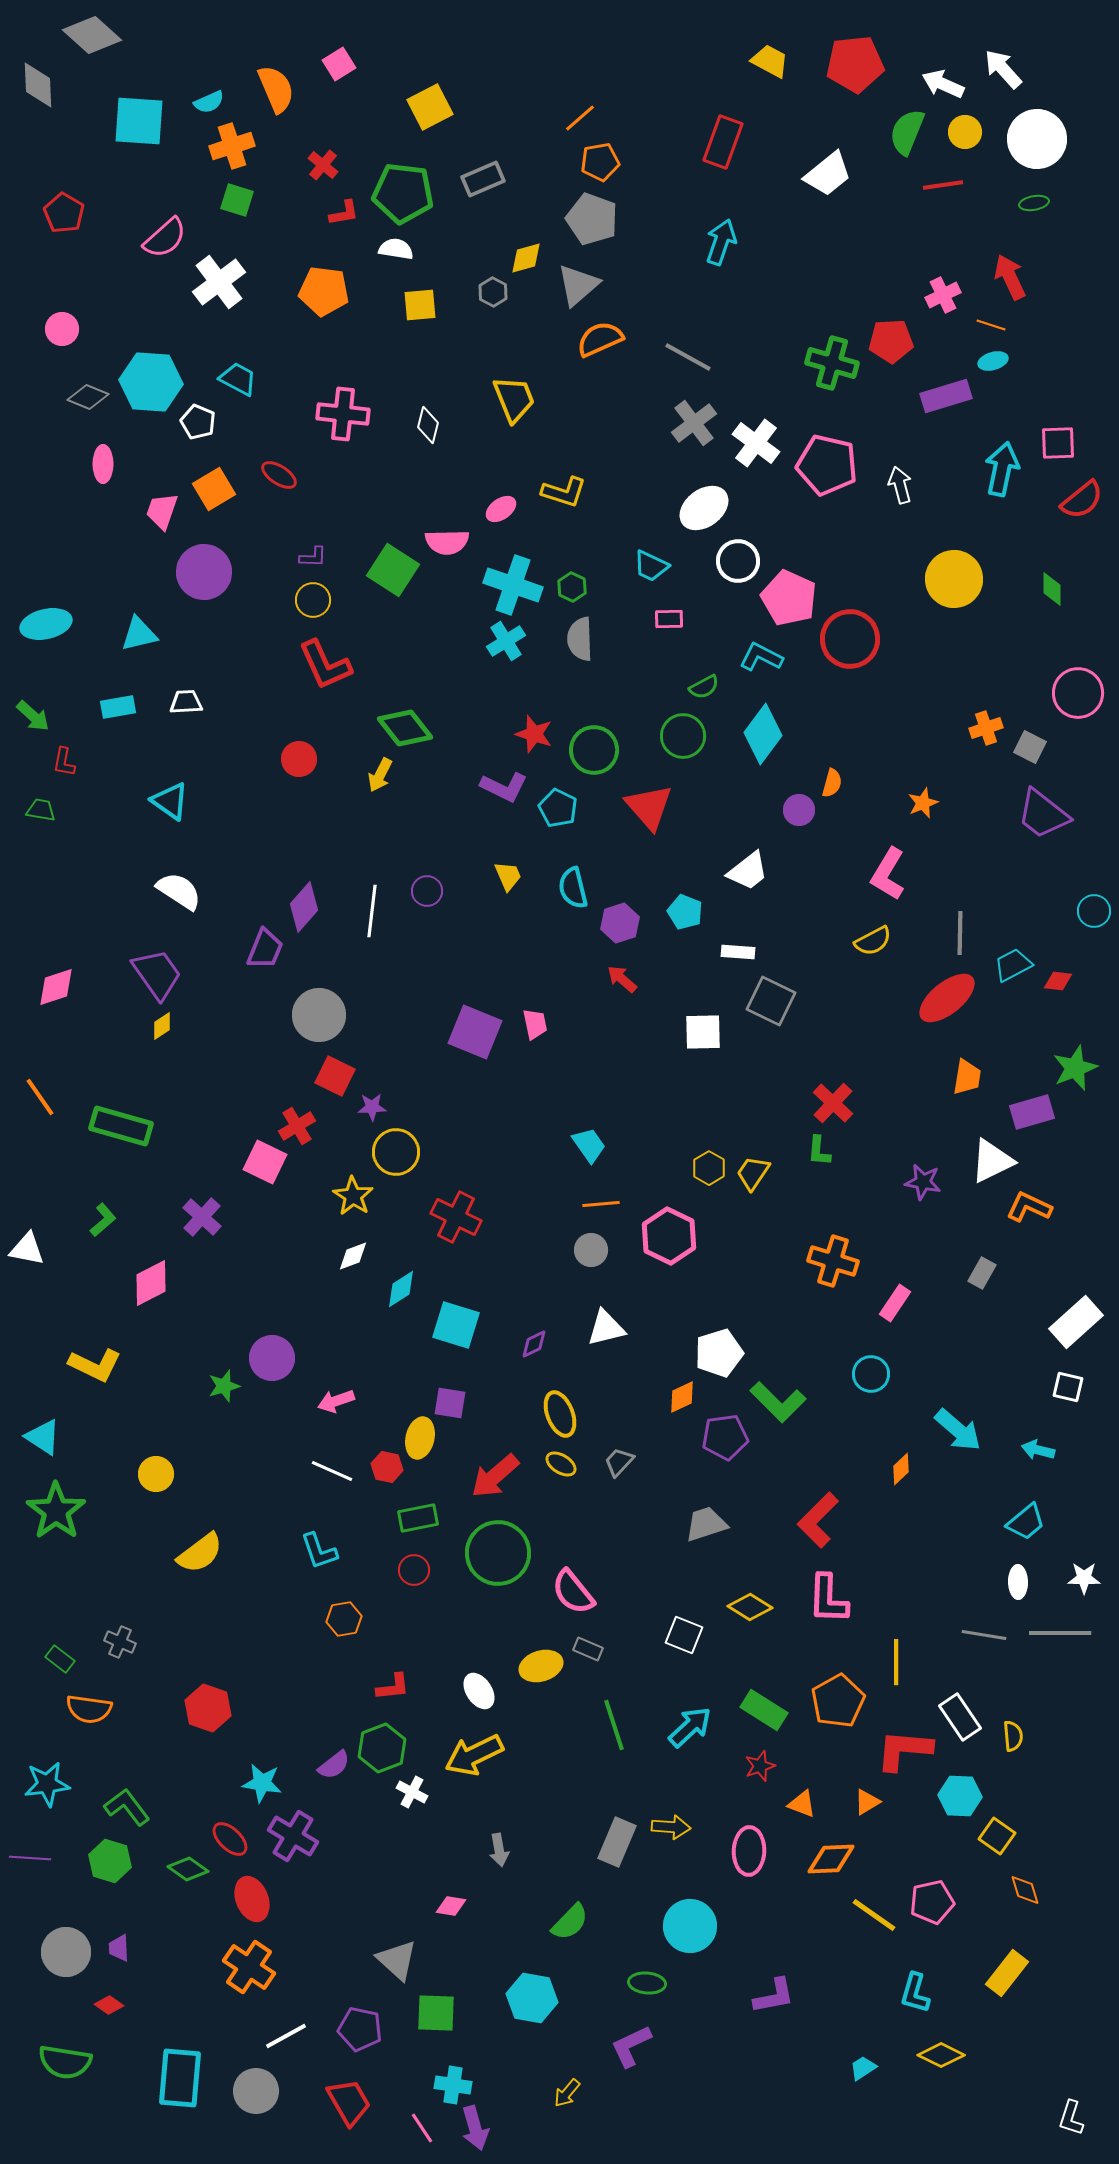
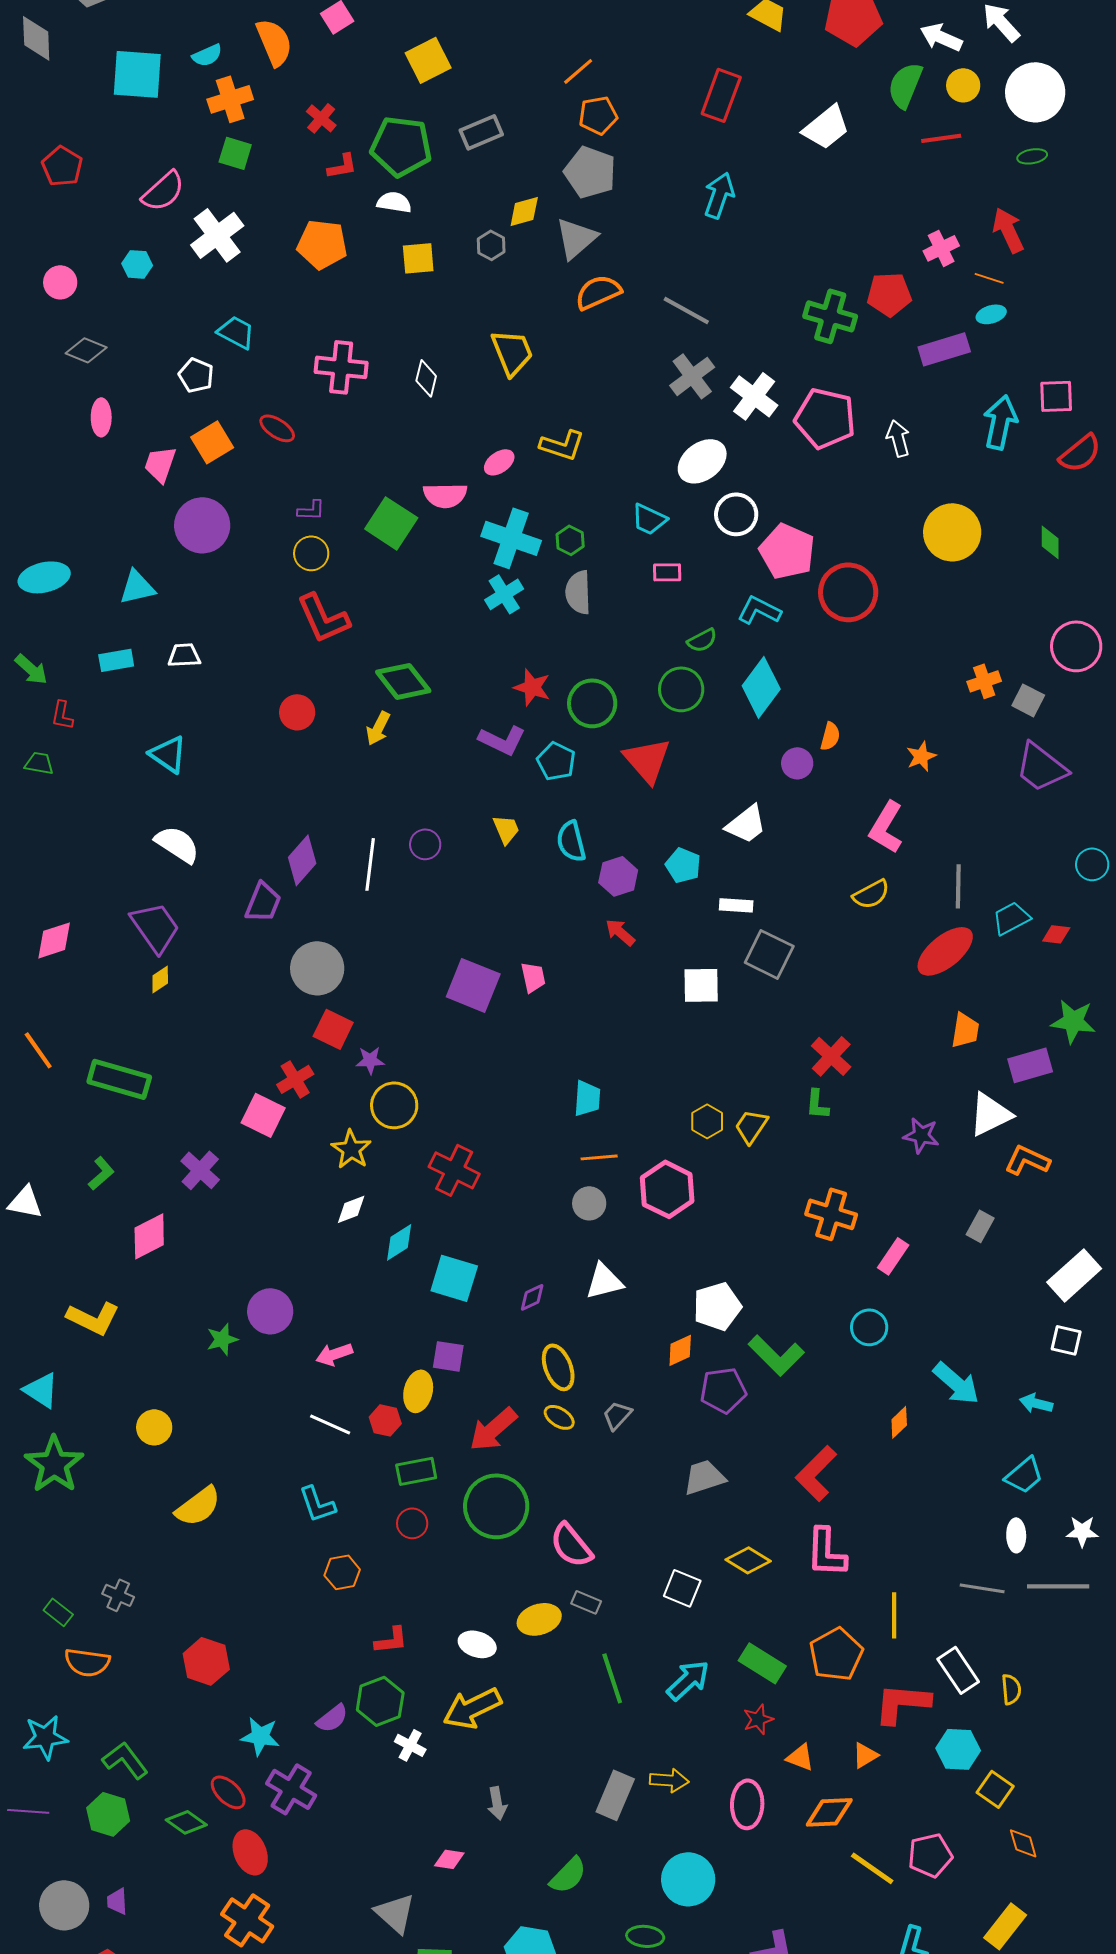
cyan hexagon: (151, 382) -> (137, 264), moved, size x0.5
green star: (1075, 1068) -> (1073, 1021), turned 30
cyan trapezoid: (589, 1145) -> (587, 1098), turned 39
white ellipse: (479, 1691) -> (477, 1644), turned -39

